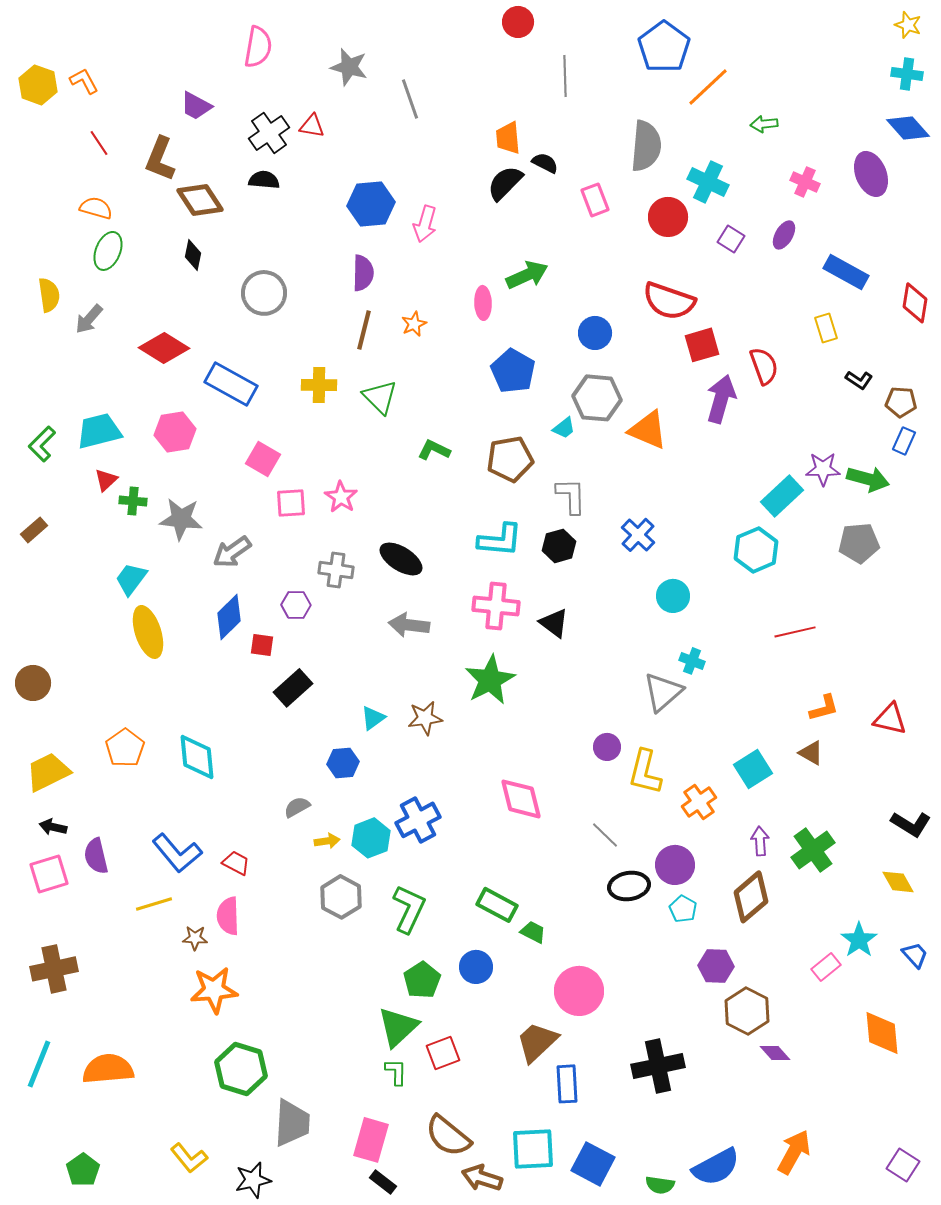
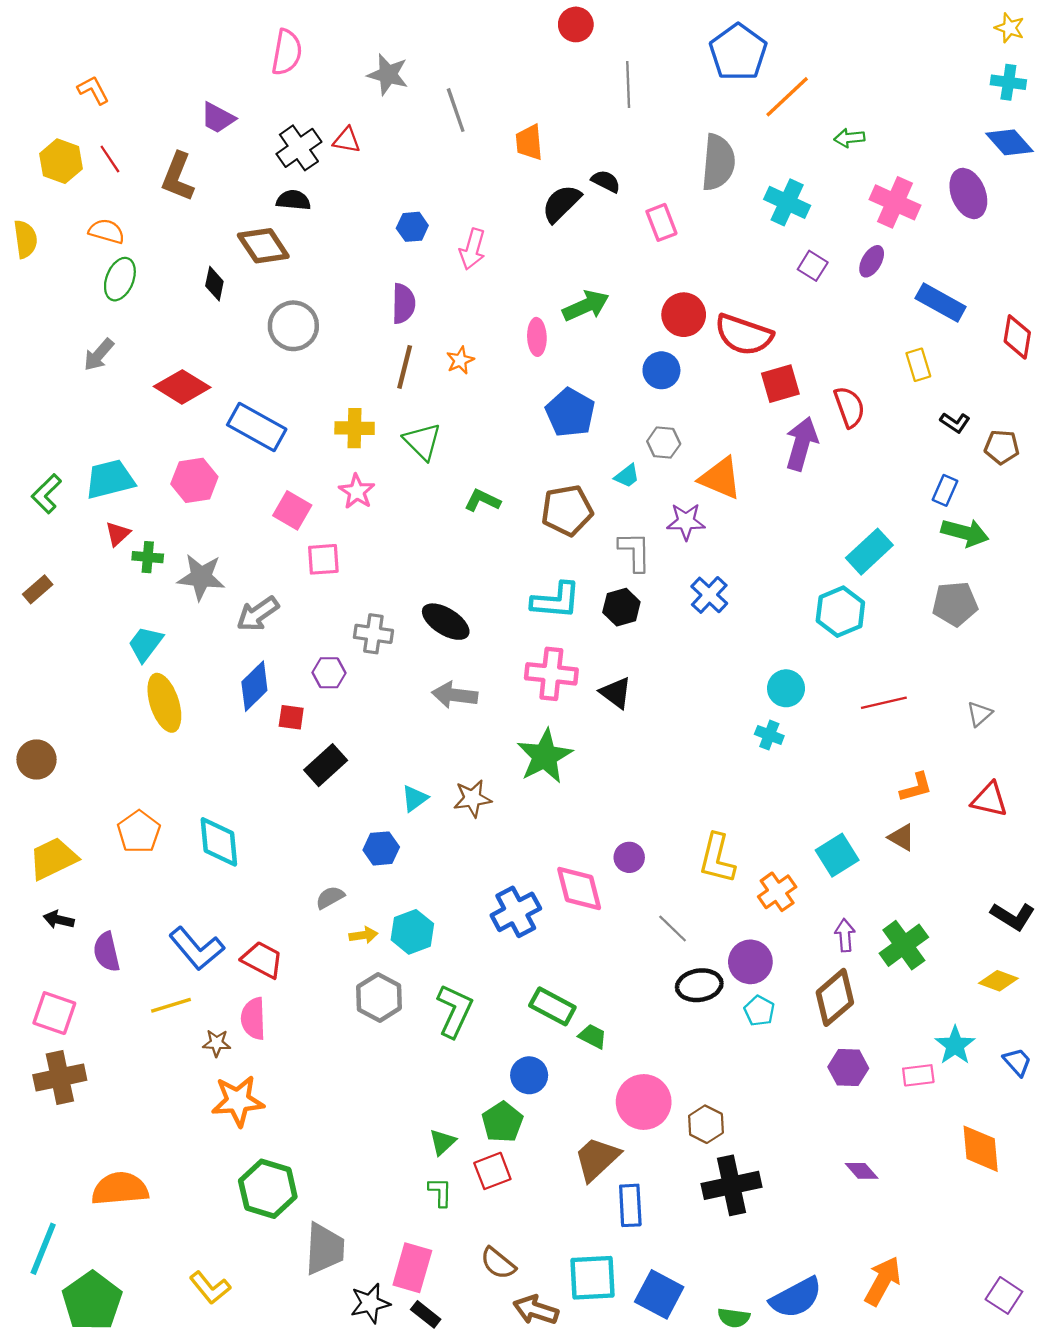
yellow hexagon: (38, 85) -> (61, 161), moved
orange trapezoid: (508, 138) -> (529, 142), moved
pink cross: (805, 182) -> (895, 202), size x1.5
brown diamond: (200, 200) -> (263, 246), moved
blue hexagon: (371, 204) -> (412, 227), size x0.6
red circle: (668, 217) -> (684, 315), moved
yellow semicircle: (49, 295) -> (25, 239), moved
gray hexagon: (597, 398) -> (664, 443), size x0.6
blue rectangle: (904, 441) -> (945, 490), moved
purple star: (823, 469) -> (686, 522), moved
pink star: (341, 497) -> (357, 492), moved
cyan circle: (673, 596) -> (786, 688), moved
gray triangle: (663, 692) -> (979, 714), moved, size x0.6
purple circle: (607, 747) -> (629, 857), moved
blue cross: (418, 820) -> (516, 912), moved
red trapezoid: (236, 863) -> (262, 960), size x1.4
pink square: (49, 874) -> (54, 1013), moved, turned 36
yellow diamond: (898, 882) -> (998, 981), turned -40
purple hexagon: (716, 966) -> (848, 1068), moved
pink rectangle: (826, 967) -> (918, 1075), turned 32
green pentagon: (422, 980) -> (502, 1122), moved
brown hexagon: (747, 1011) -> (706, 1124), moved, size x0.7
green triangle: (398, 1027) -> (442, 1142), size x0.6
cyan line: (39, 1064) -> (43, 1249), moved
brown semicircle: (448, 1136) -> (498, 1263), size x0.7
green pentagon: (83, 1170) -> (92, 1301), size x1.6
black star: (253, 1180) -> (370, 1303), moved

